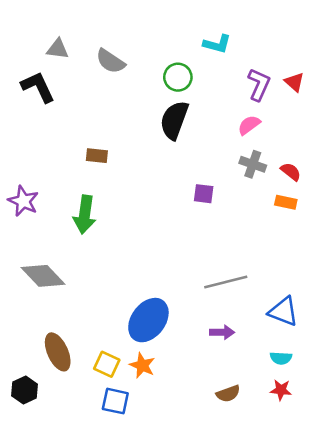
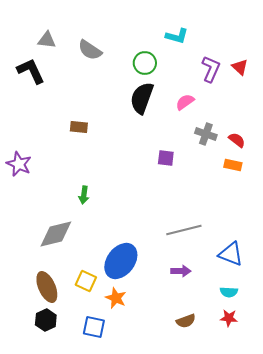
pink semicircle: (249, 125) -> (185, 102), moved
green arrow: (85, 215) -> (84, 195), moved, size x0.6
gray diamond: (43, 276) -> (56, 234), moved, turned -60
yellow square: (107, 364) -> (86, 281), moved
black hexagon: (25, 390) -> (46, 320), moved

